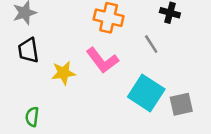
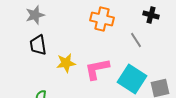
pink L-shape: (102, 60) -> (97, 69), moved, turned 116

